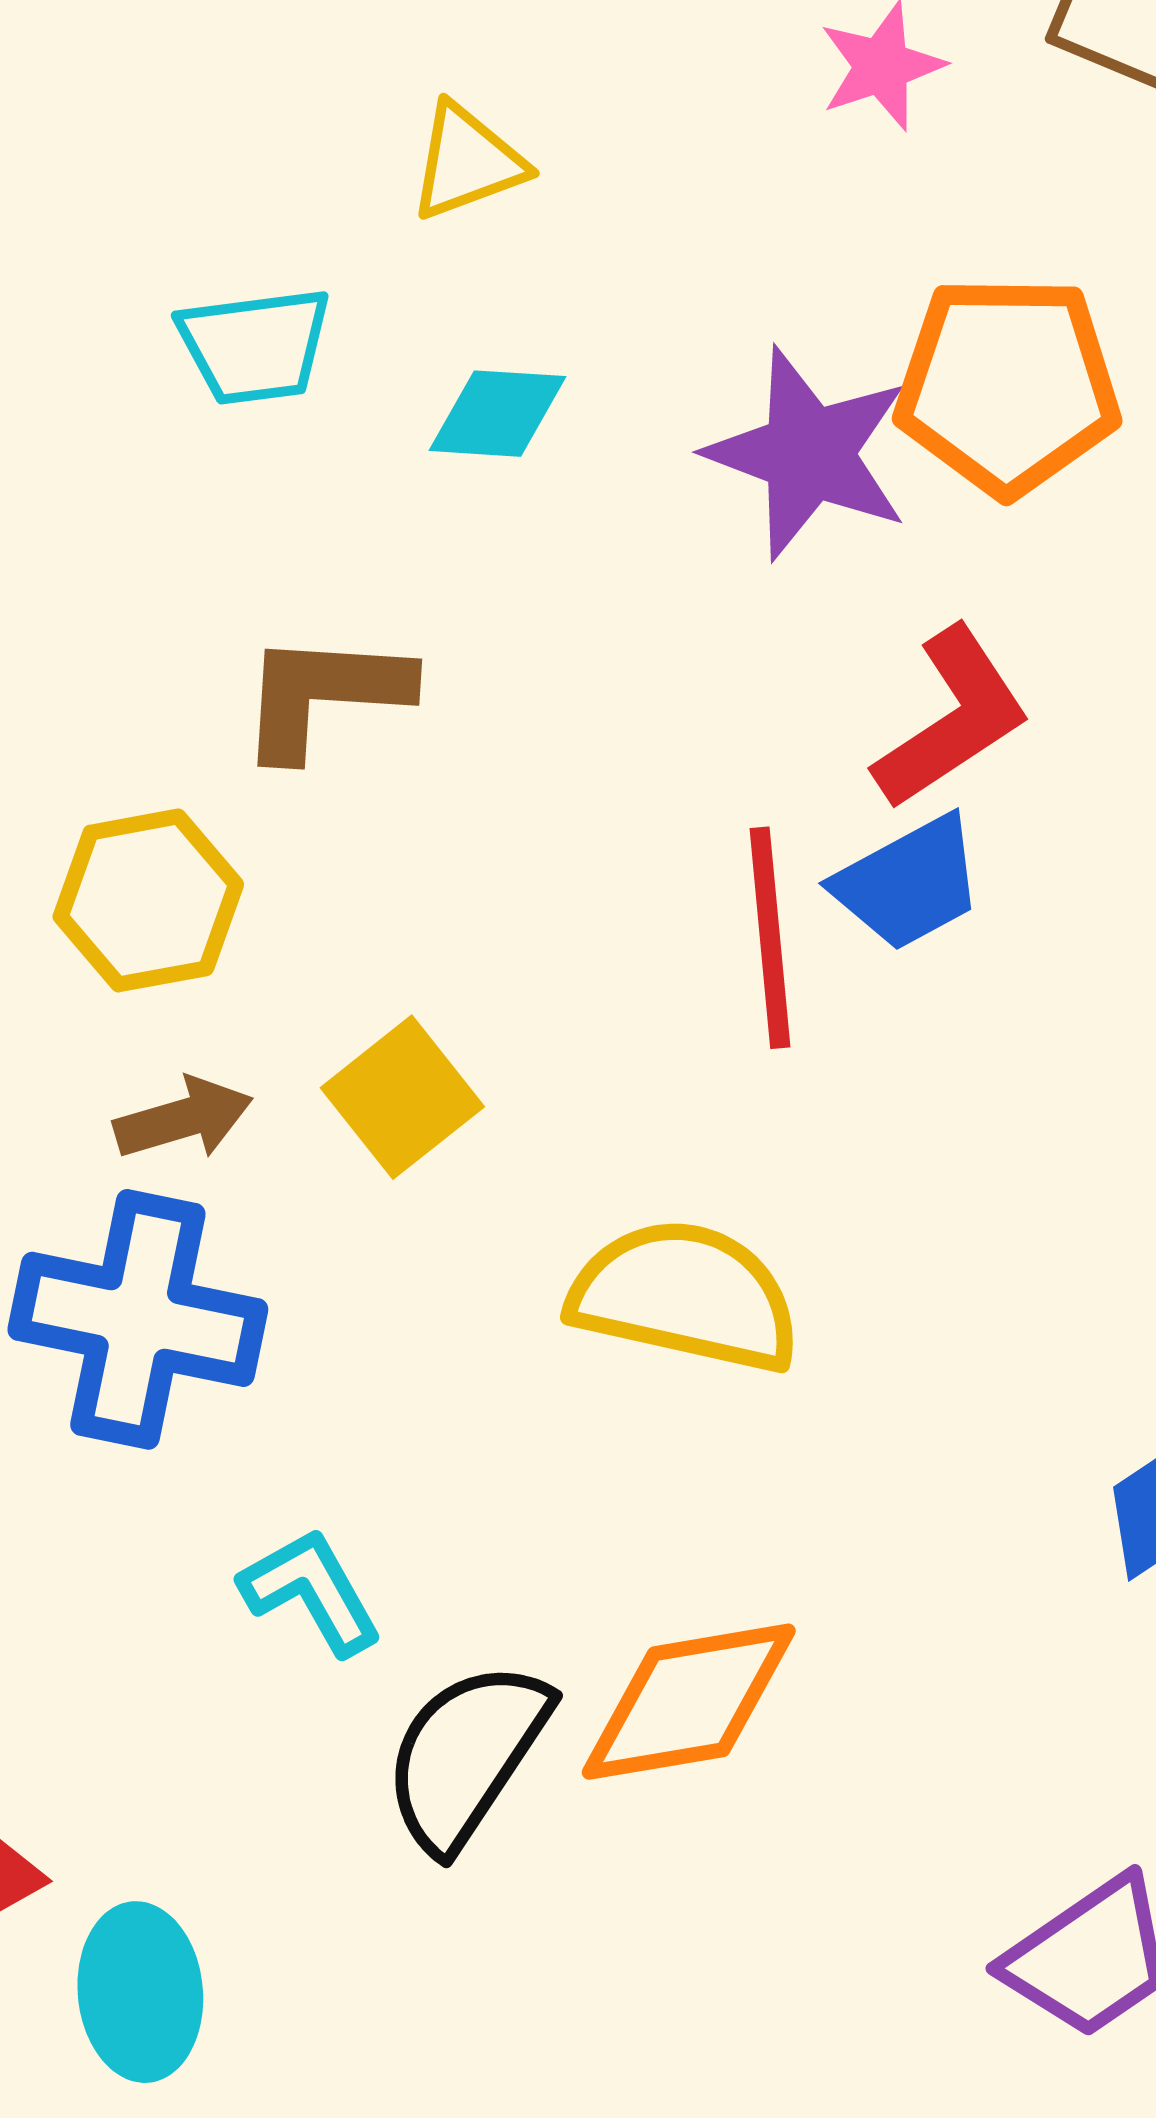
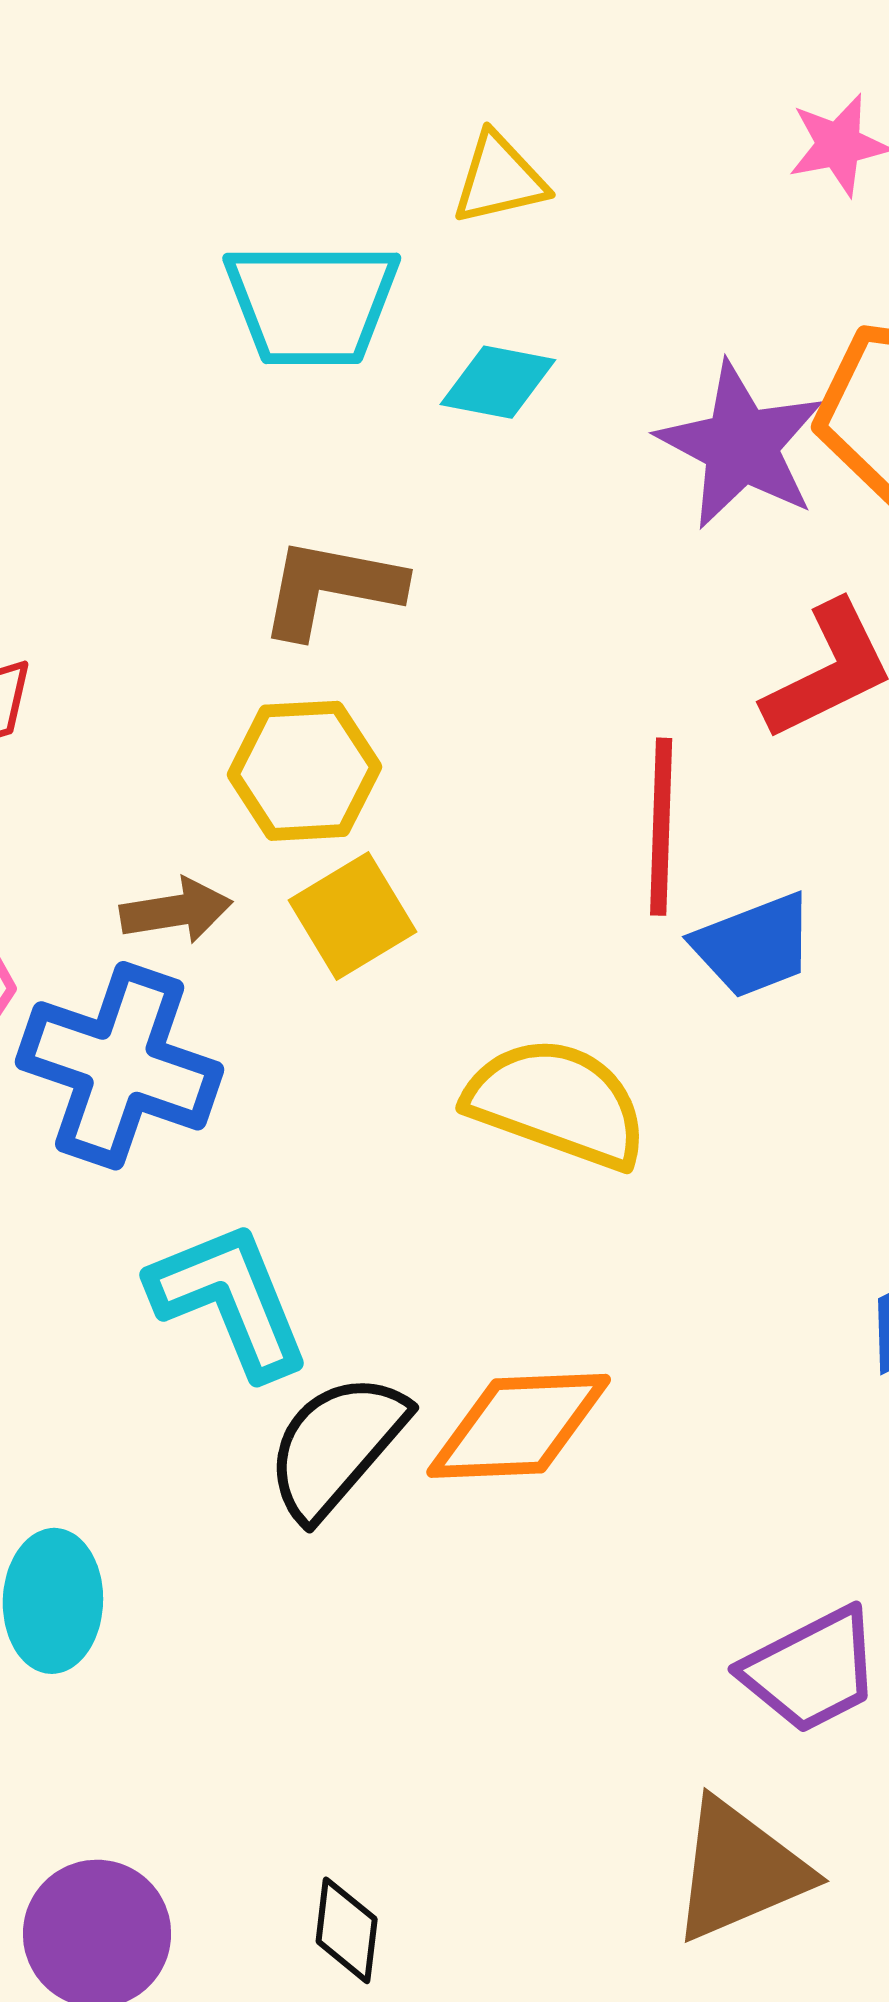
cyan trapezoid: (255, 346) -> (312, 303), size x1.4
blue trapezoid: (909, 883) -> (754, 945), moved
yellow hexagon: (148, 900) -> (304, 771), moved
cyan L-shape: (311, 1591) -> (230, 1300), size x1.5

